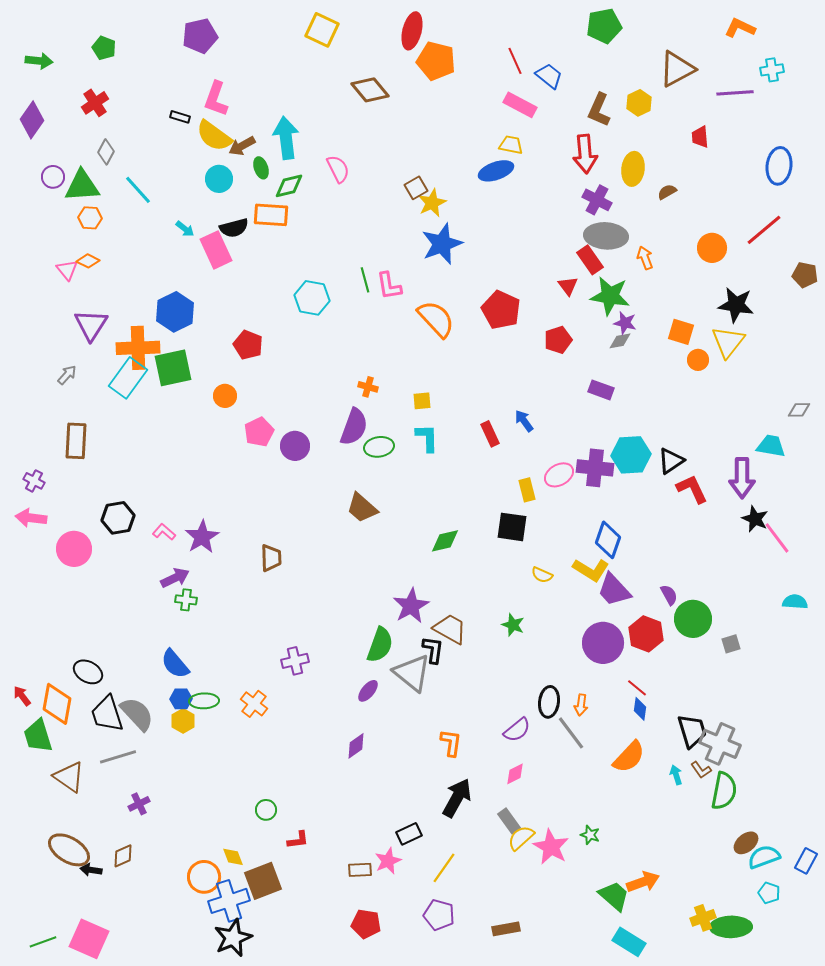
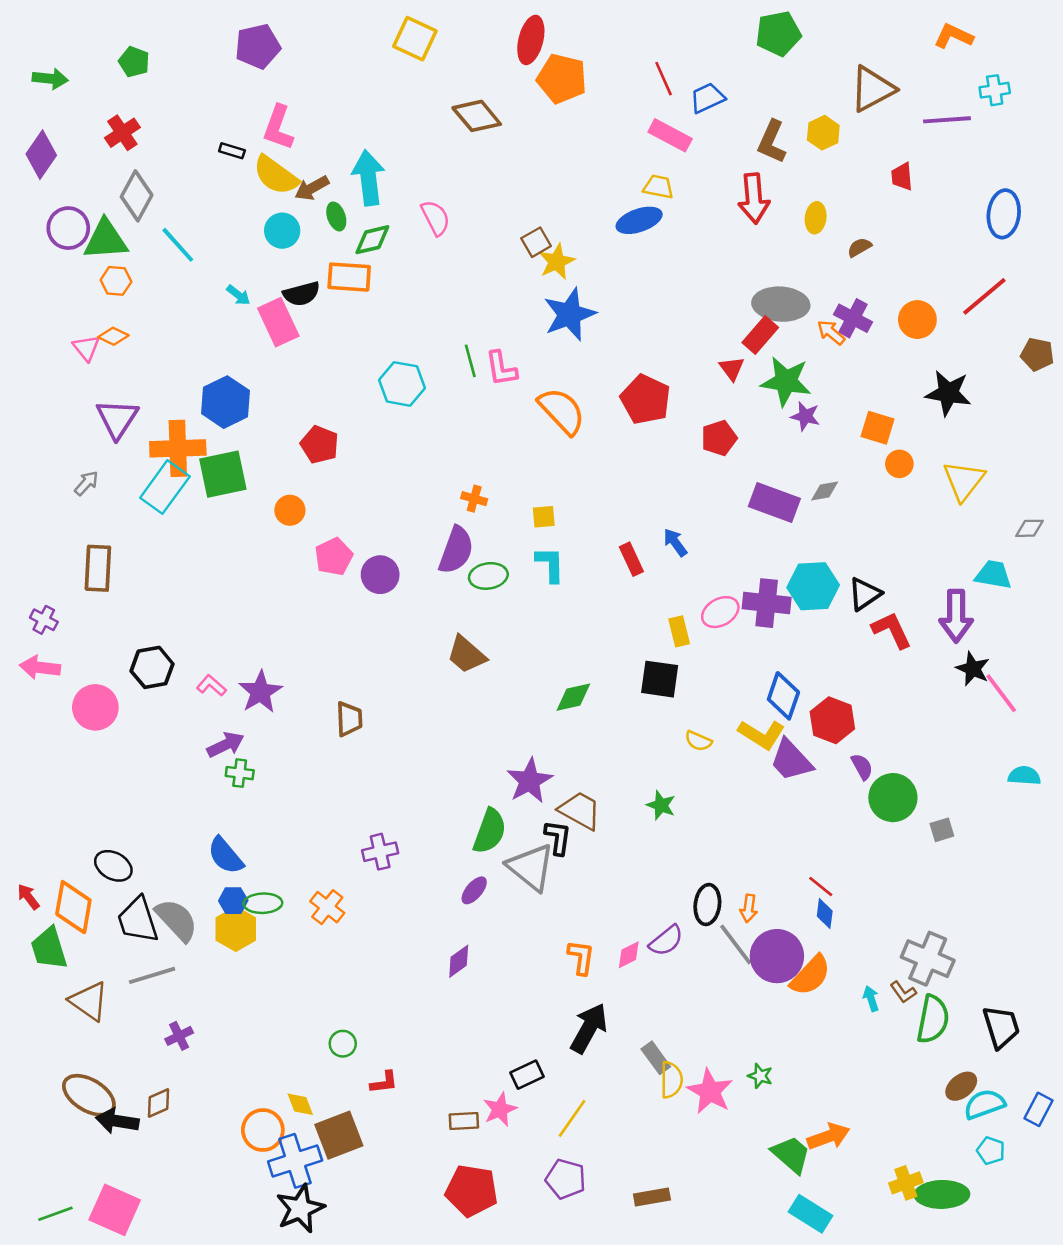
blue trapezoid: (549, 76) -> (707, 98), turned -64
gray diamond: (106, 152) -> (137, 196), size x1.5
yellow ellipse: (633, 169) -> (816, 218), size x0.7
purple circle: (53, 177) -> (68, 228), size x1.4
purple cross: (597, 200) -> (853, 318), moved
orange arrow: (645, 258) -> (831, 332), turned -30
red rectangle: (590, 260) -> (760, 335), turned 76
gray diamond: (620, 341) -> (825, 491), moved
yellow triangle: (728, 342) -> (964, 481), moved
purple rectangle: (601, 390) -> (774, 503), size x1.5
red hexagon: (646, 634) -> (832, 720), moved
purple circle: (603, 643) -> (777, 956), moved
yellow hexagon: (183, 721) -> (236, 929), size x1.4
black trapezoid: (692, 731) -> (1001, 1027), moved
pink diamond: (515, 774) -> (629, 955), moved
yellow semicircle: (521, 838) -> (671, 1080), turned 132
black arrow: (91, 870) -> (117, 1121), size x1.5
red pentagon: (366, 924) -> (472, 1191), size x1.4

